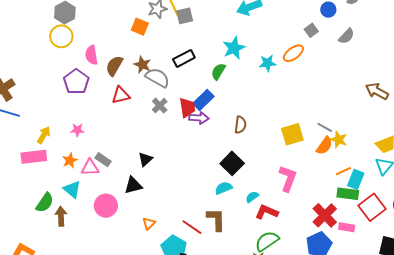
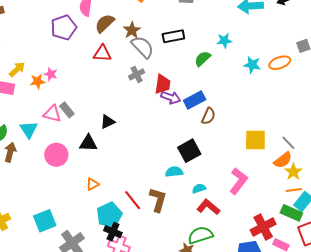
cyan star: (234, 48) -> (224, 41), size x0.7
blue rectangle: (203, 100) -> (195, 100), moved
yellow star: (339, 139) -> (293, 172), moved
orange star: (70, 160) -> (38, 81), moved

